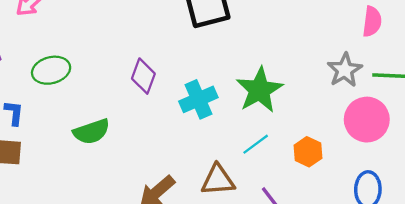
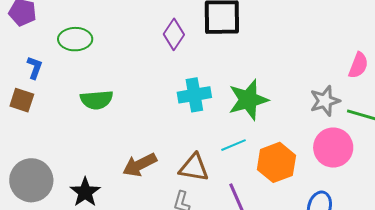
purple diamond: (143, 76) -> (174, 34), moved
orange hexagon: (308, 152) -> (276, 162), size x1.5

